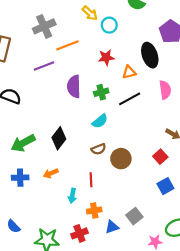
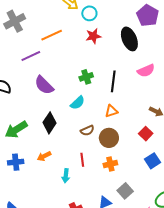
gray cross: (44, 26) -> (15, 21), moved
red star: (106, 57) -> (93, 36), moved
orange triangle: (129, 72) -> (111, 111), moved
purple semicircle: (74, 86) -> (44, 85), moved, turned -40
pink semicircle: (165, 90) -> (146, 71), turned 78
black line: (130, 99) -> (113, 81), turned -50
cyan semicircle: (100, 121) -> (77, 103), moved
orange cross: (94, 211) -> (110, 164), moved

